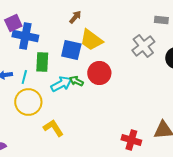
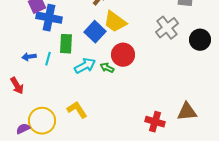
blue square: (71, 50) -> (95, 32), turned 30
green arrow: (76, 81) -> (107, 68), moved
yellow circle: (28, 102) -> (42, 121), moved

